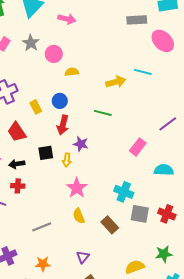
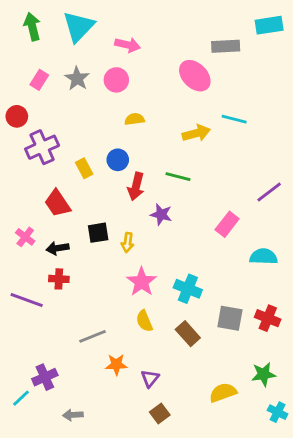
pink ellipse: (163, 41) -> (195, 76), moved
pink circle: (54, 54) -> (116, 80), moved
red arrow: (63, 125) -> (136, 186), moved
purple star: (81, 144) -> (161, 214), moved
cyan cross: (124, 192) -> (188, 289), moved
orange star: (43, 264) -> (116, 364), moved

